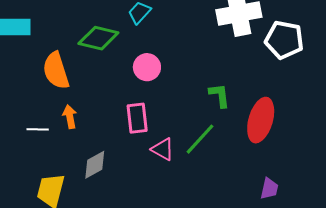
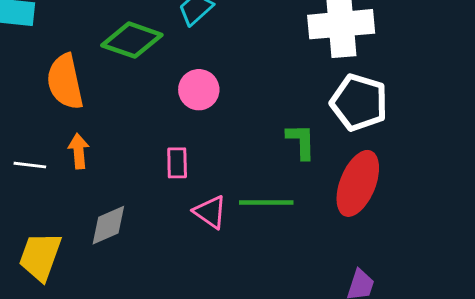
white pentagon: (284, 40) -> (359, 102), moved
pink rectangle: (137, 118) -> (177, 163), size x0.7
green line: (200, 139) -> (266, 203), turned 42

